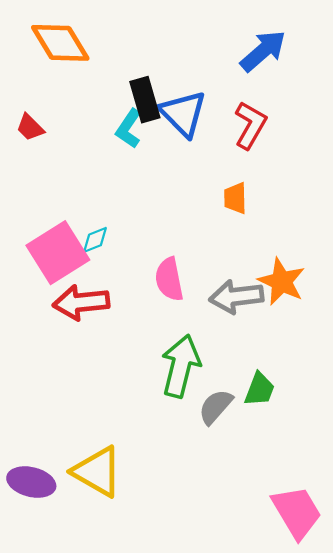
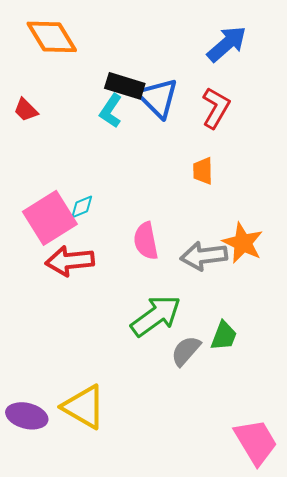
black rectangle: (145, 100) -> (125, 86), turned -57
green arrow: (181, 366) -> (156, 316), turned 40

